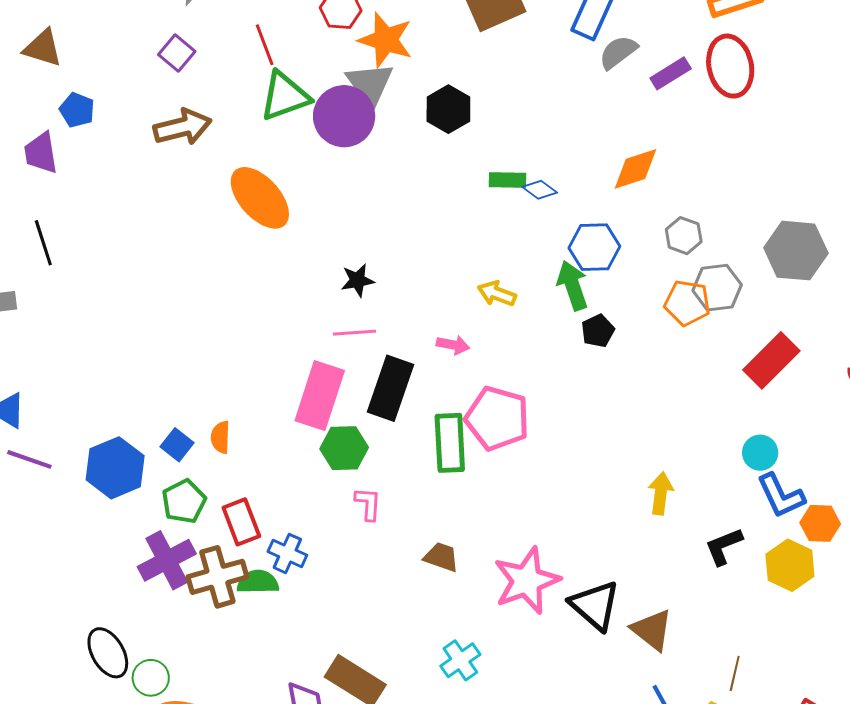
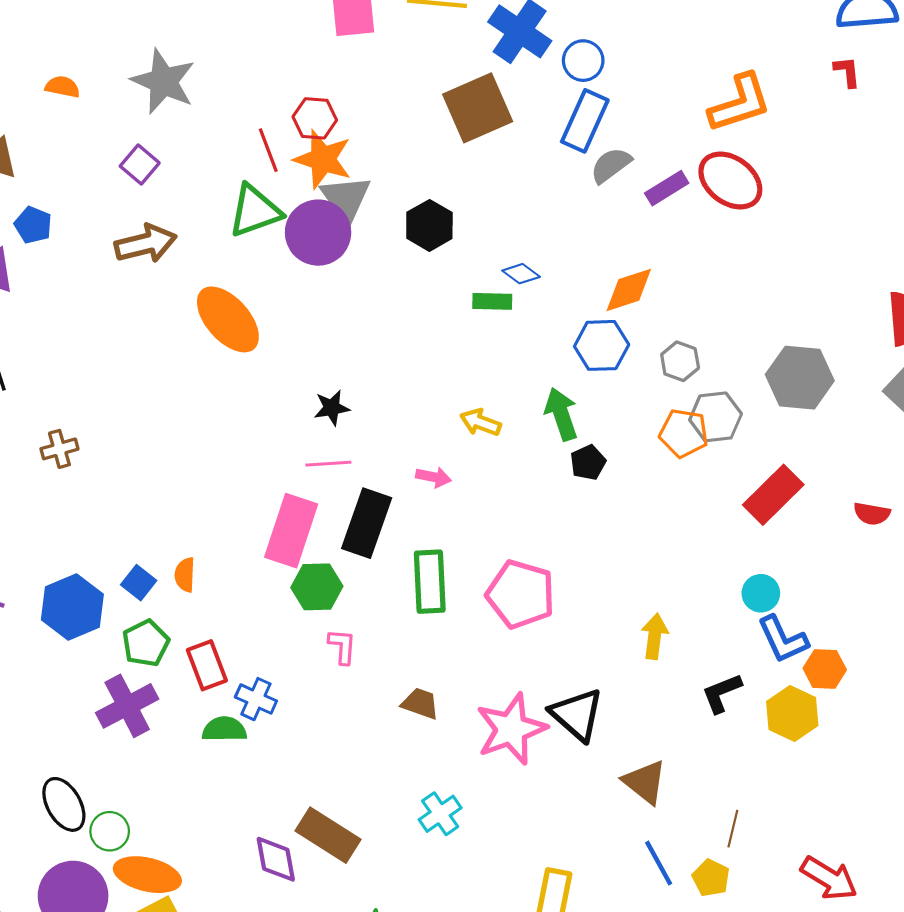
orange star: (386, 40) -> (323, 159), moved
red line: (265, 45) -> (268, 150), moved
red ellipse: (730, 66) -> (730, 181), turned -42
blue diamond: (540, 190) -> (521, 274), moved
blue hexagon: (594, 247) -> (602, 345), moved
pink pentagon: (497, 418) -> (521, 594), moved
brown cross: (217, 577) -> (59, 449), moved, size x0.6
black triangle: (595, 605) -> (577, 715), moved

